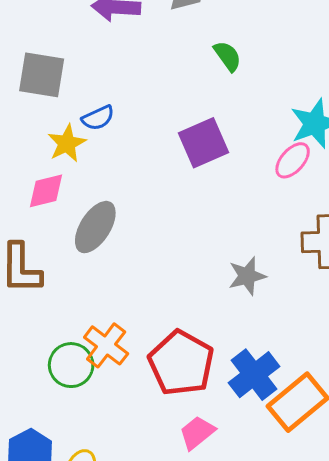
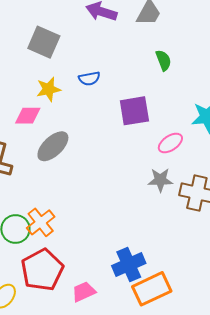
blue semicircle: (98, 118) -> (89, 79), moved
pink ellipse: (293, 160) -> (170, 143), moved
gray star: (247, 276) -> (160, 180), moved
red pentagon: (181, 363) -> (42, 270), moved

